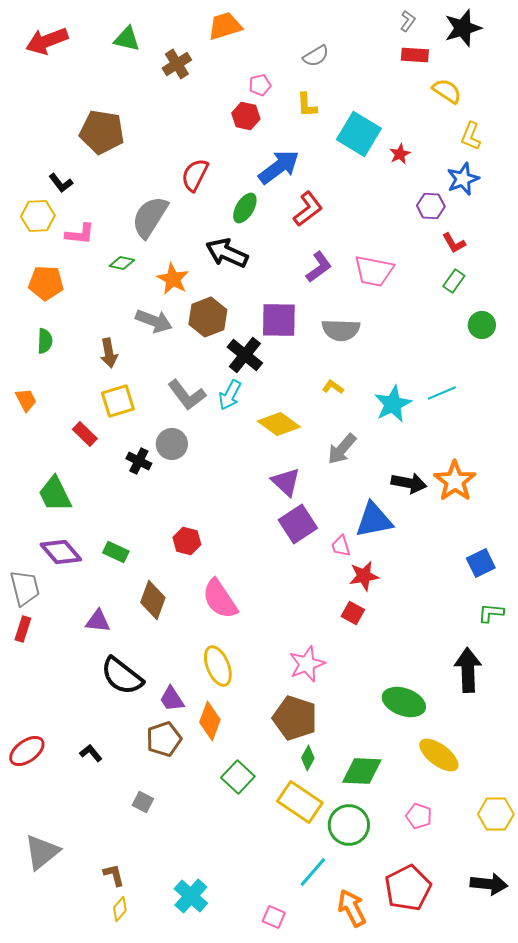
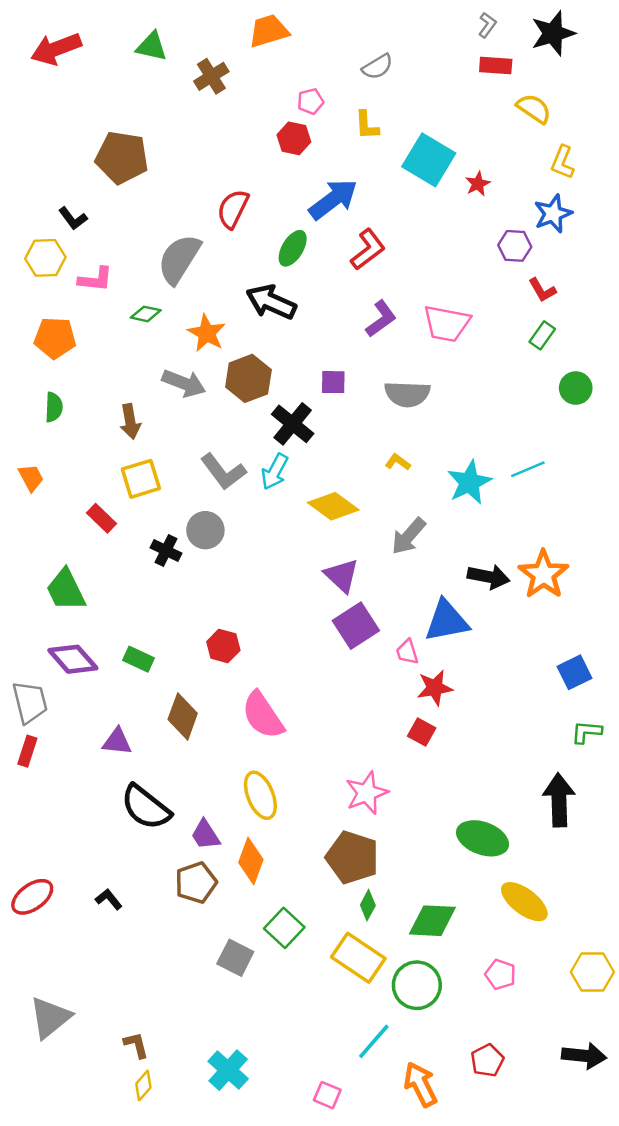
purple square: (279, 320) -> (333, 382), size x0.6
gray square: (143, 802) -> (235, 958), moved, size x1.4
red pentagon: (408, 888) -> (487, 1060), size x0.6

